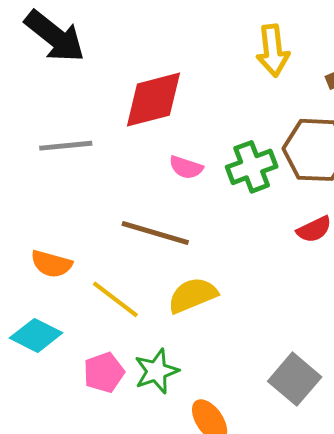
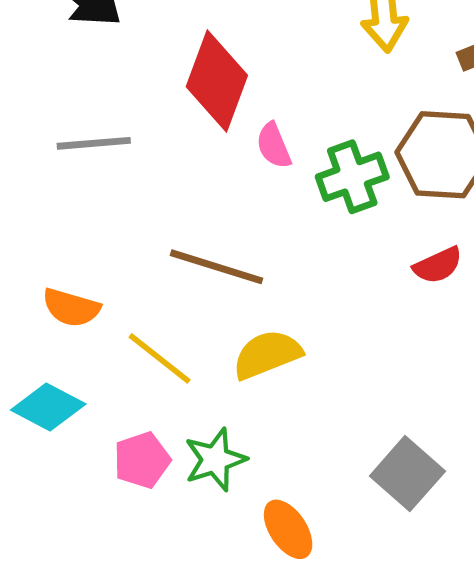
red diamond: (153, 100) -> (217, 81), turned -56
pink semicircle: (186, 167) -> (274, 146), moved, turned 48

